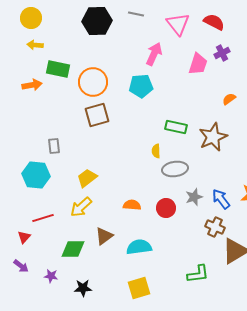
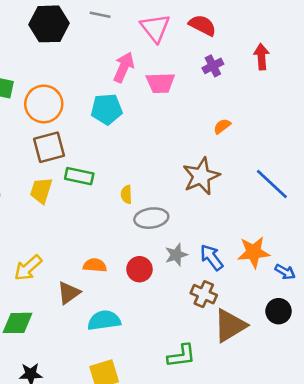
pink trapezoid: (198, 64) -> (160, 83), moved, turned 70
green rectangle: (176, 127) -> (79, 176), moved
yellow trapezoid: (87, 178) -> (41, 191), moved, turned -35
brown triangle: (104, 236) -> (69, 293), moved

